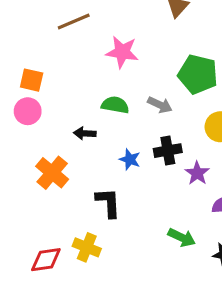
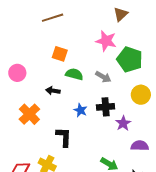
pink star: (122, 52) -> (106, 41), moved
orange square: (32, 80) -> (60, 54), moved

